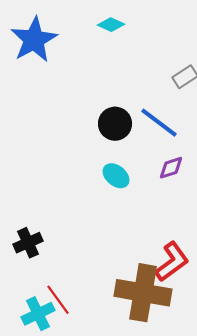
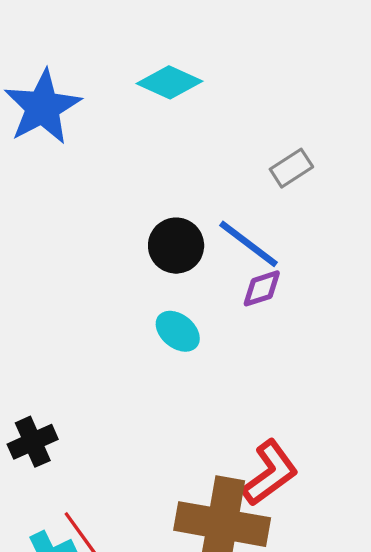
cyan diamond: (111, 25) -> (169, 82), size x1.4
purple diamond: (171, 168) -> (262, 288), moved

